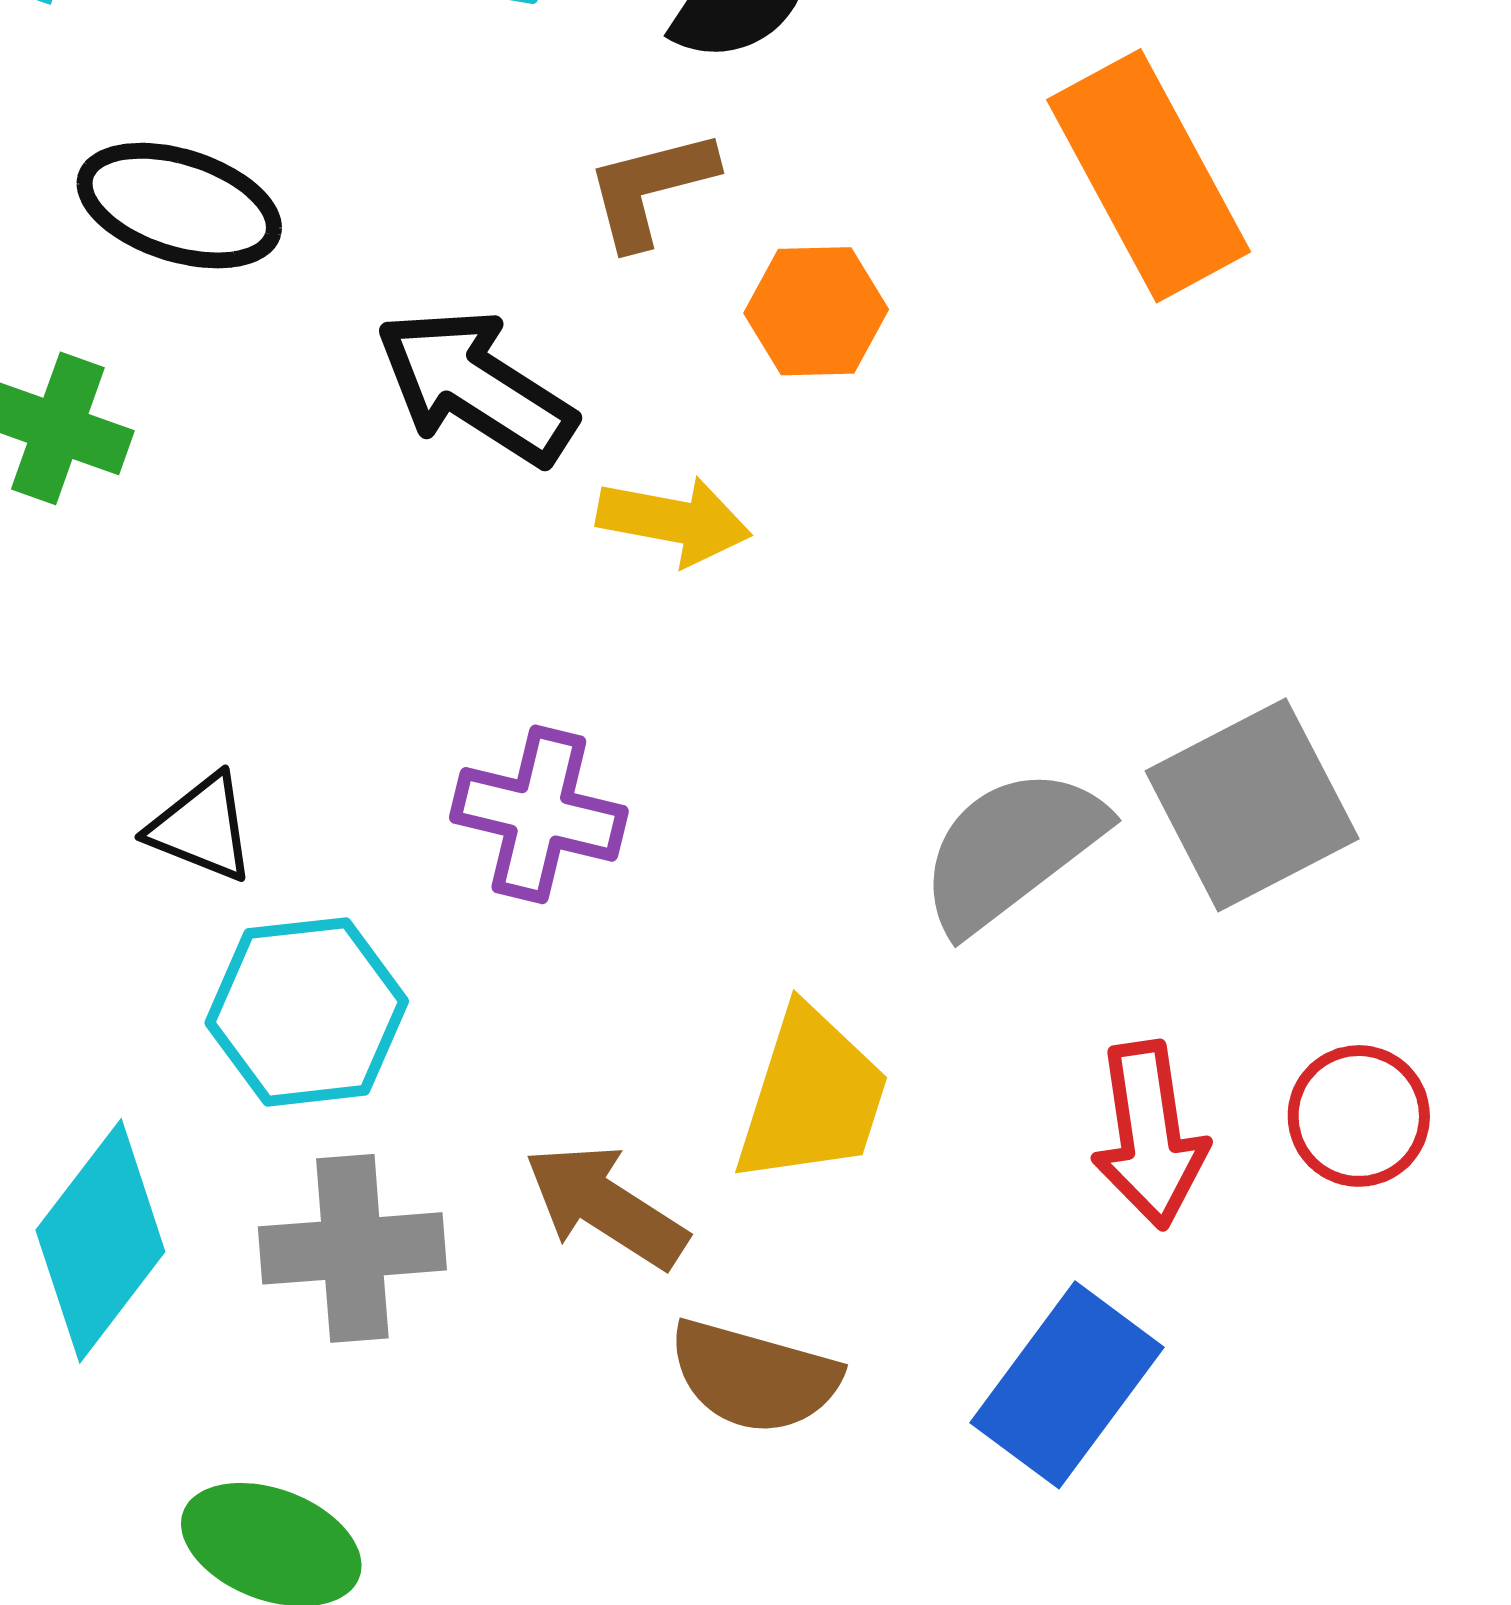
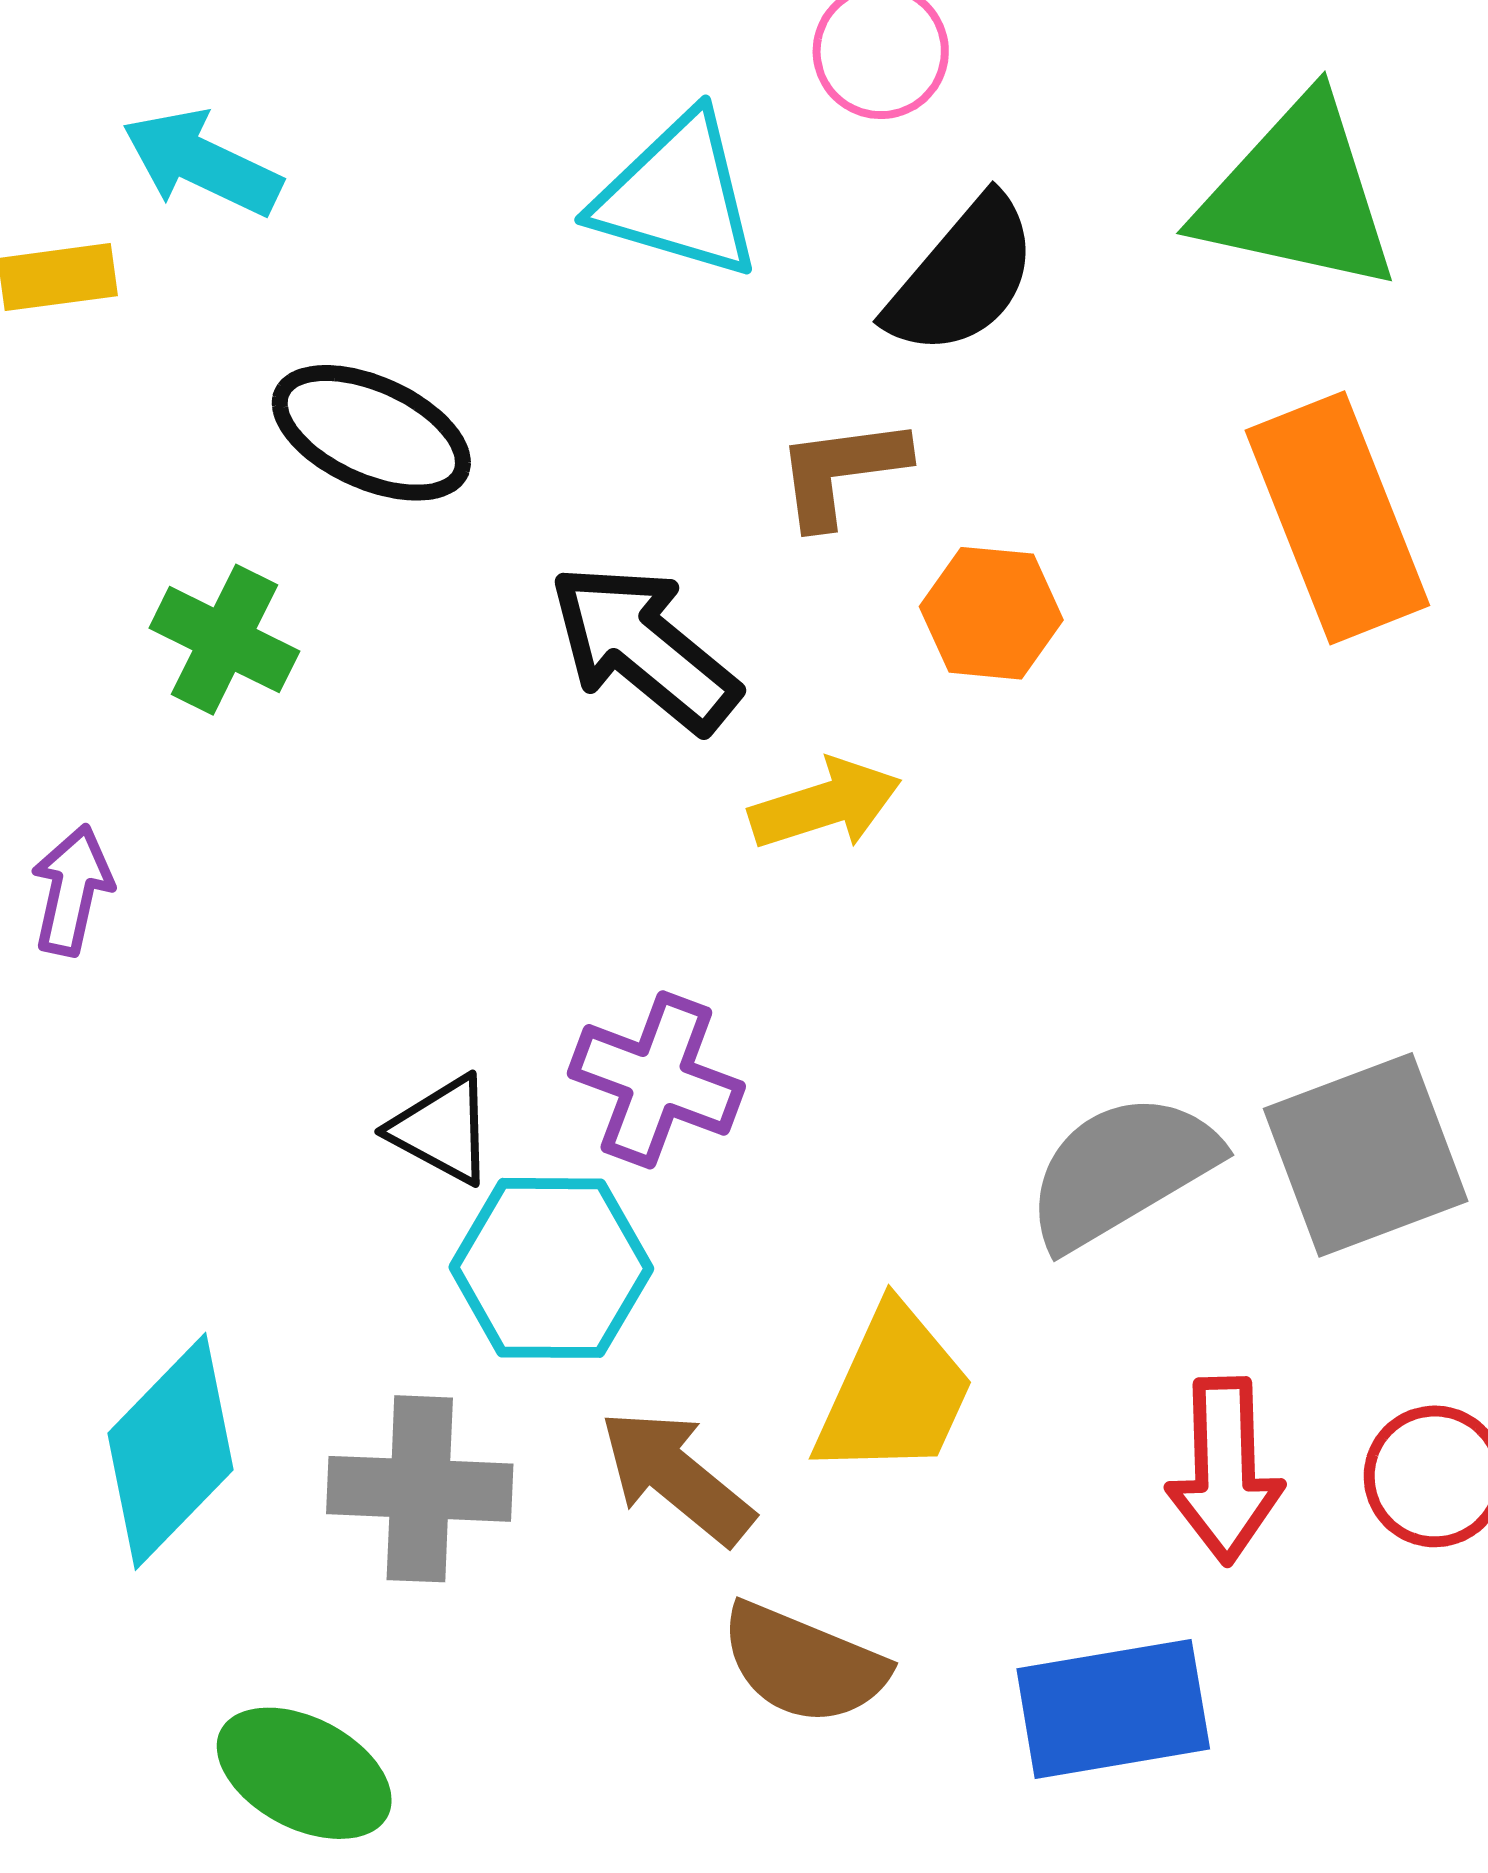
yellow arrow: (674, 521) -> (825, 804), turned -35
black triangle: (202, 828) -> (442, 1130), moved
cyan hexagon: (307, 1012) -> (551, 1268), moved
blue rectangle: (1067, 1385) -> (1113, 1709), turned 37

